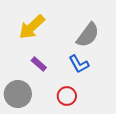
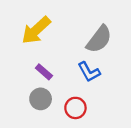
gray circle: (18, 94) -> (41, 99), moved, size x0.7

